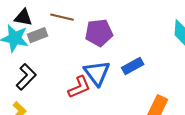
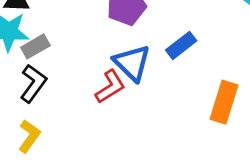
gray rectangle: (38, 35) -> (35, 46), moved

